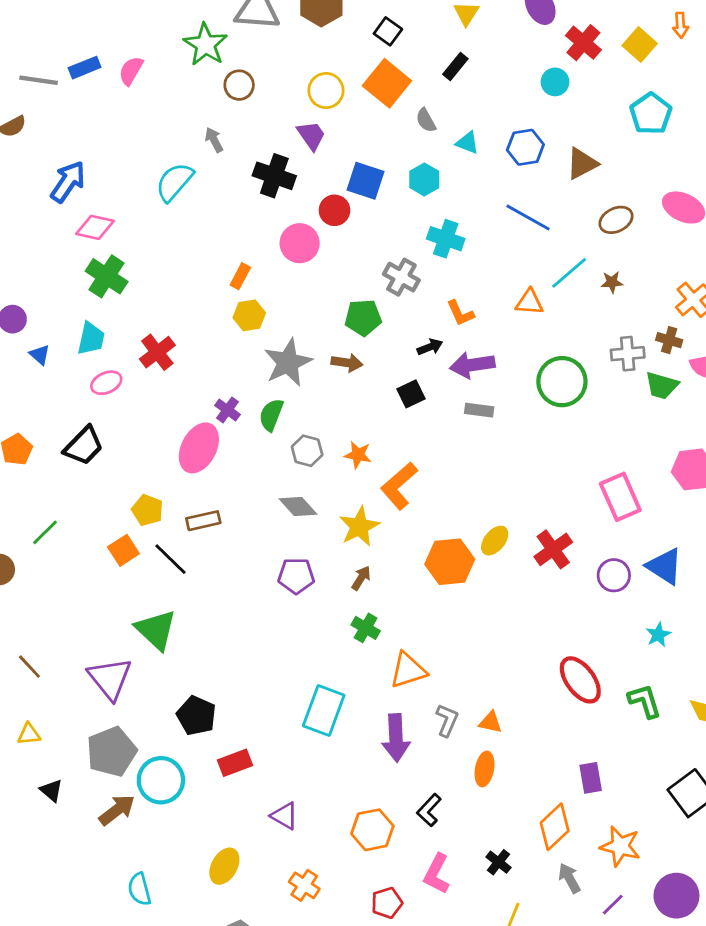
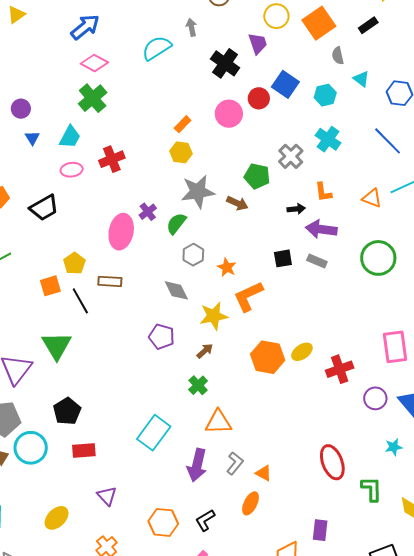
black square: (411, 394) -> (283, 258), moved
pink ellipse: (199, 448) -> (121, 232), turned -32

